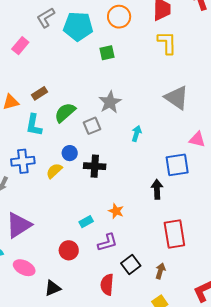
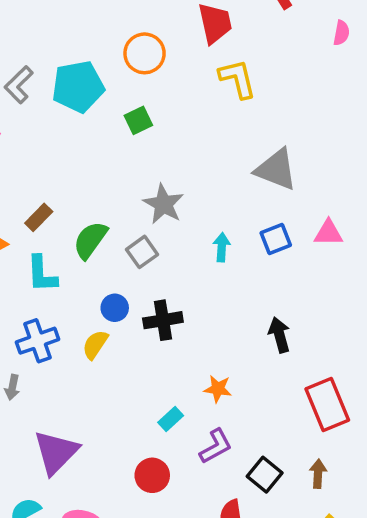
blue square: (177, 165) -> (276, 239), moved, size x0.7

